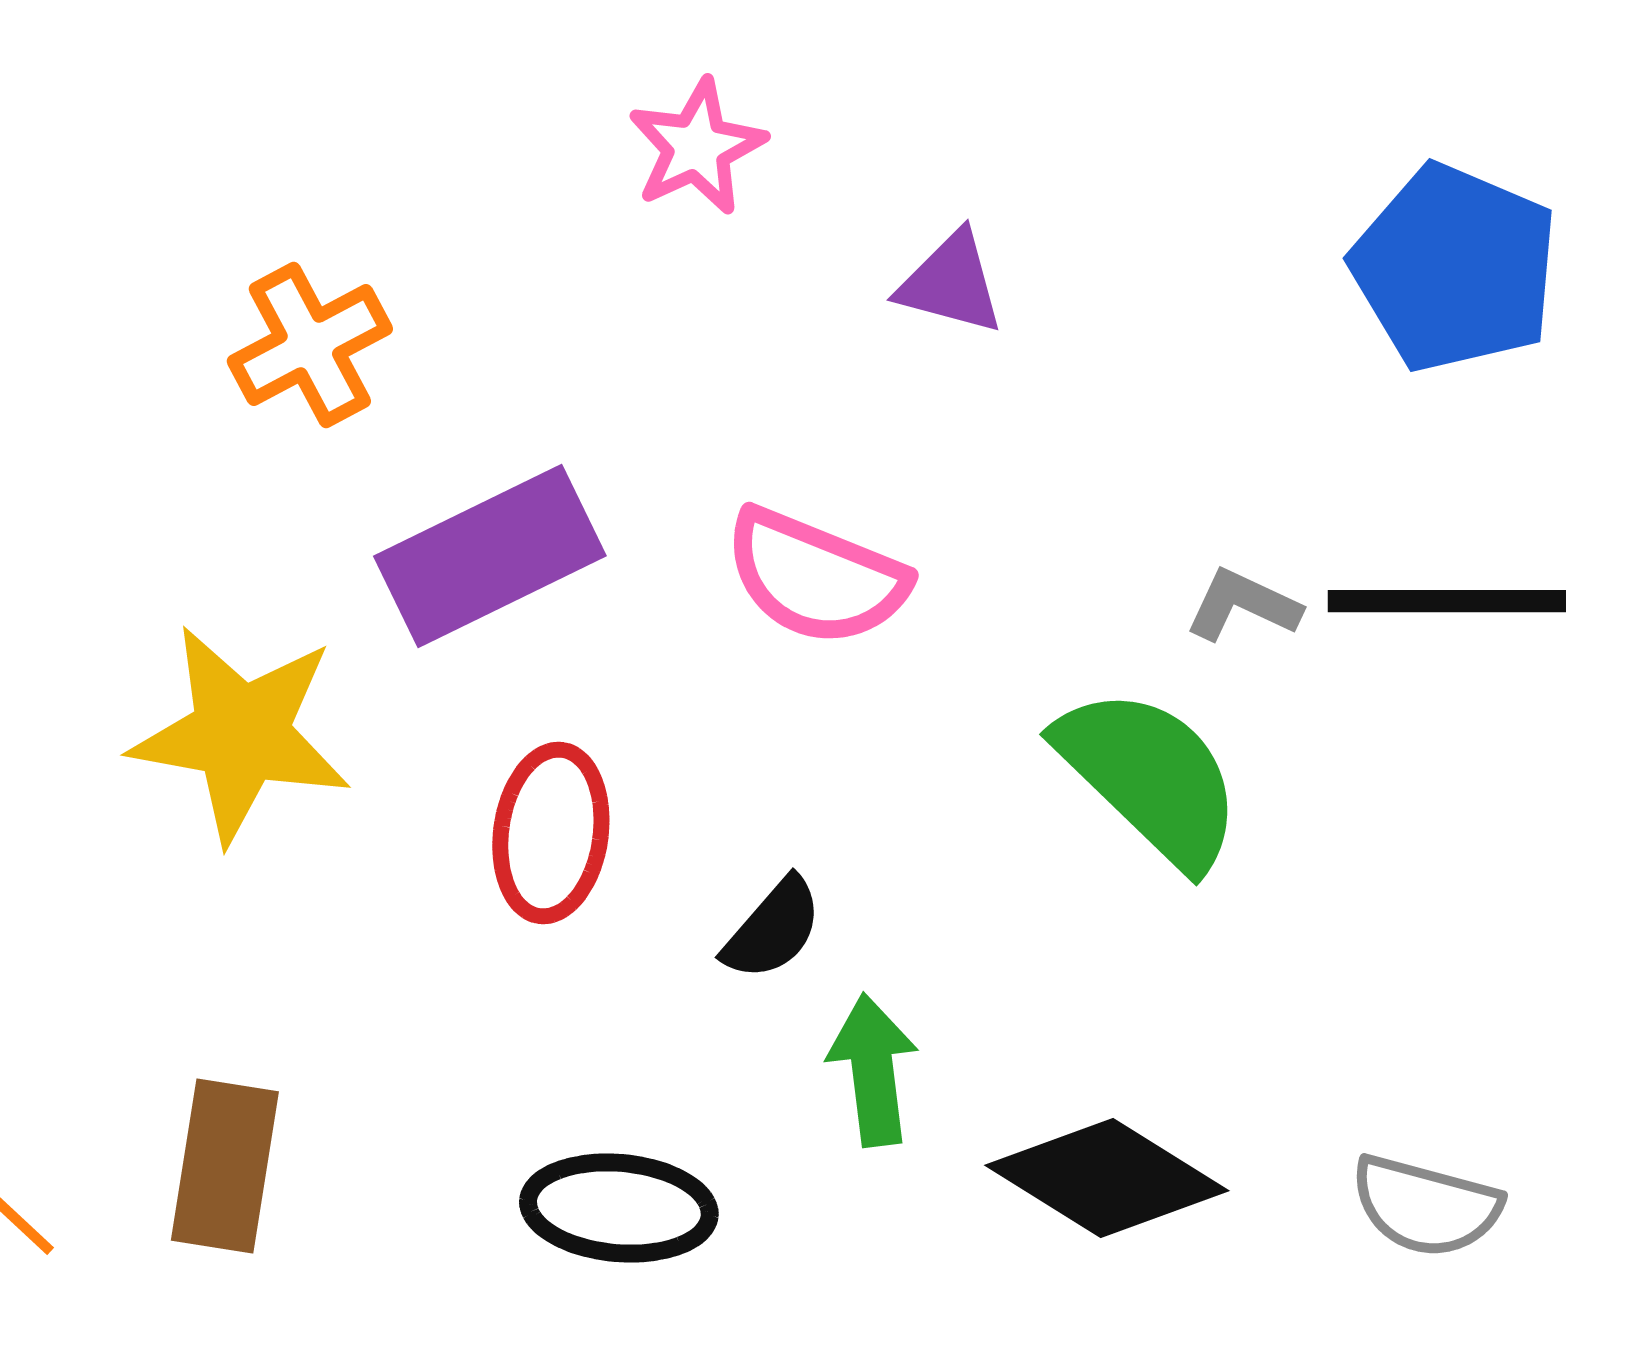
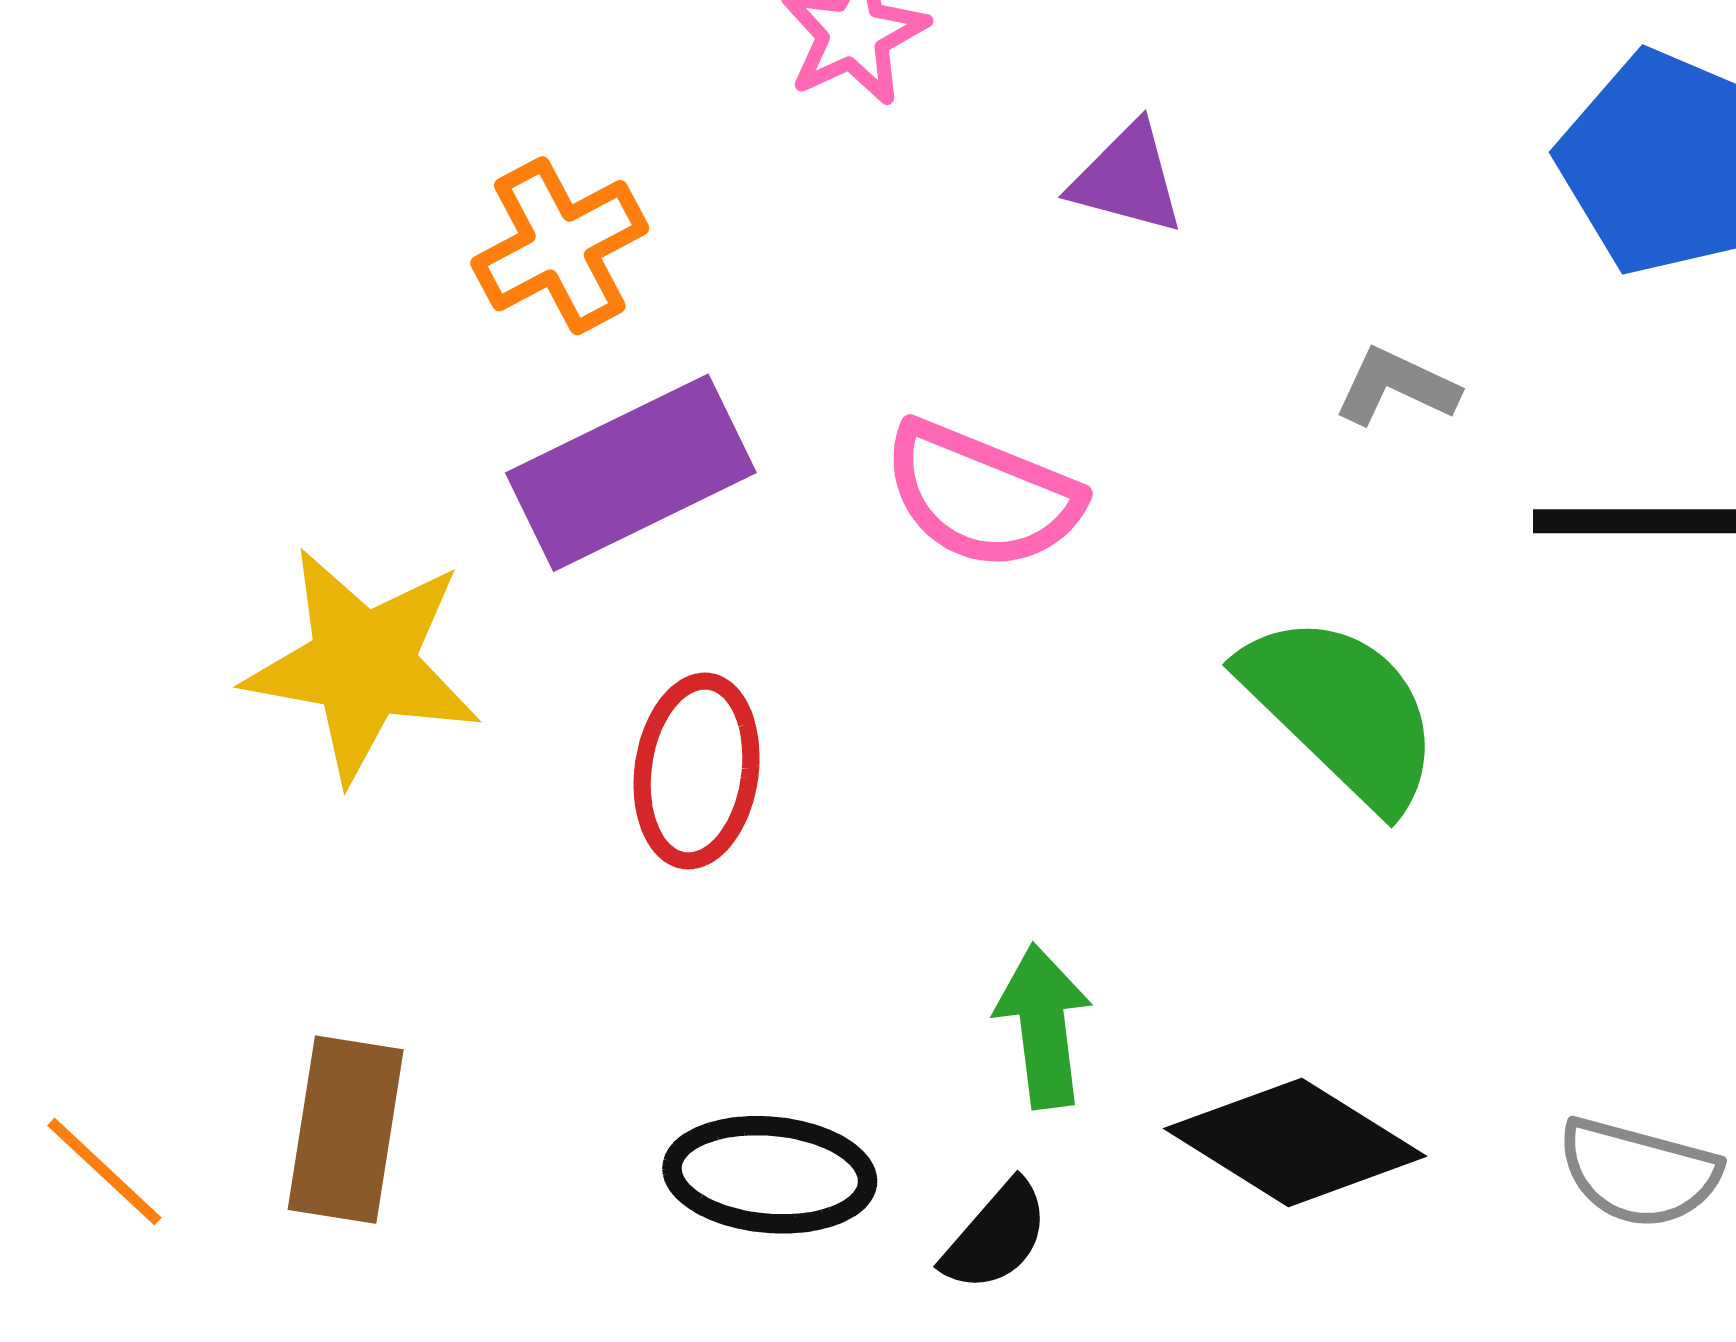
orange cross: (310, 345) -> (560, 246), moved
gray L-shape: (1243, 605) -> (1396, 387), moved
black semicircle: (773, 929) -> (996, 1236), moved

